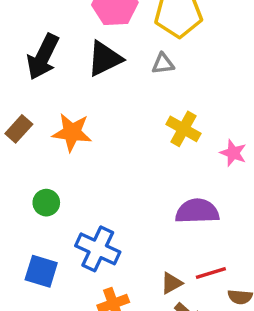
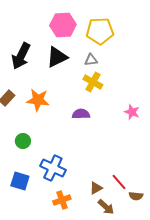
yellow cross: (183, 129) -> (93, 82), moved
purple semicircle: (197, 211) -> (81, 114), moved, size x0.7
red line: (211, 273) -> (119, 182), turned 66

